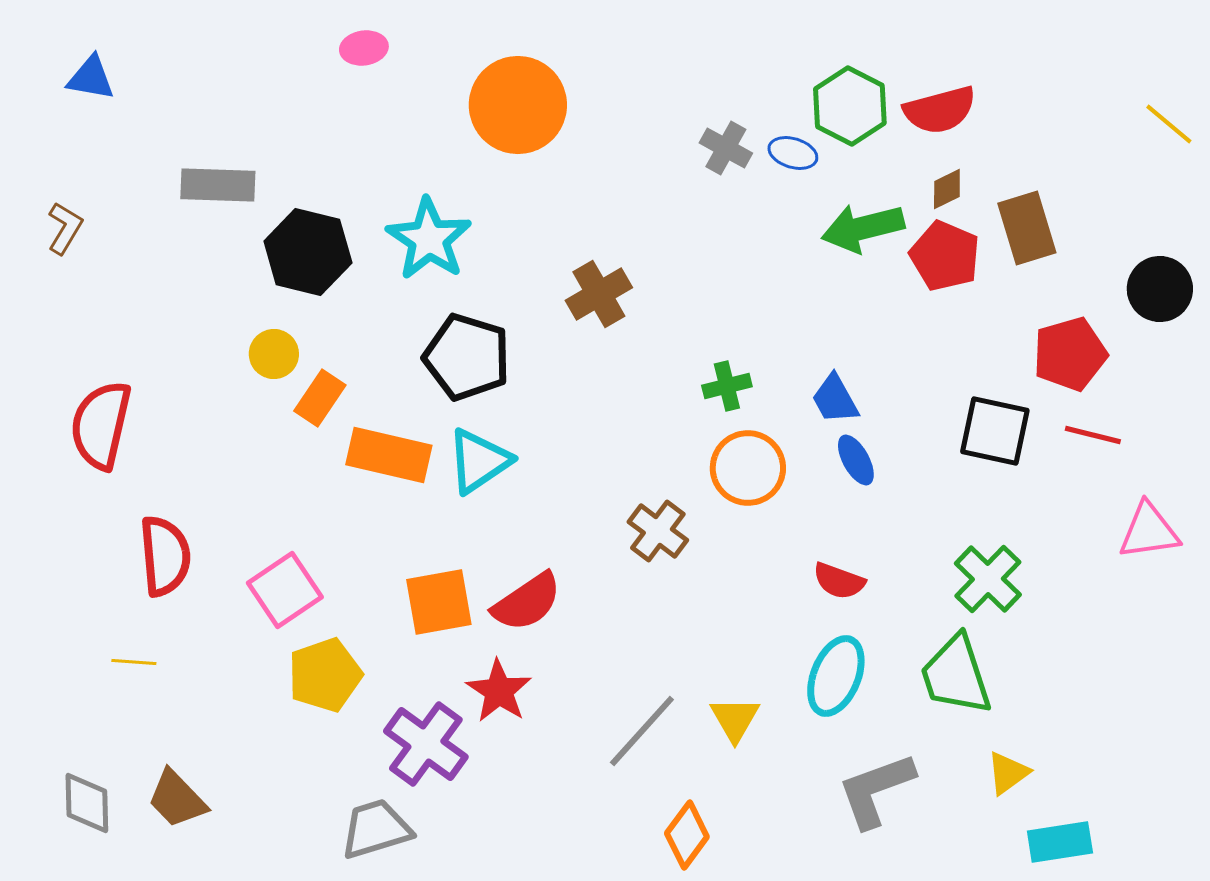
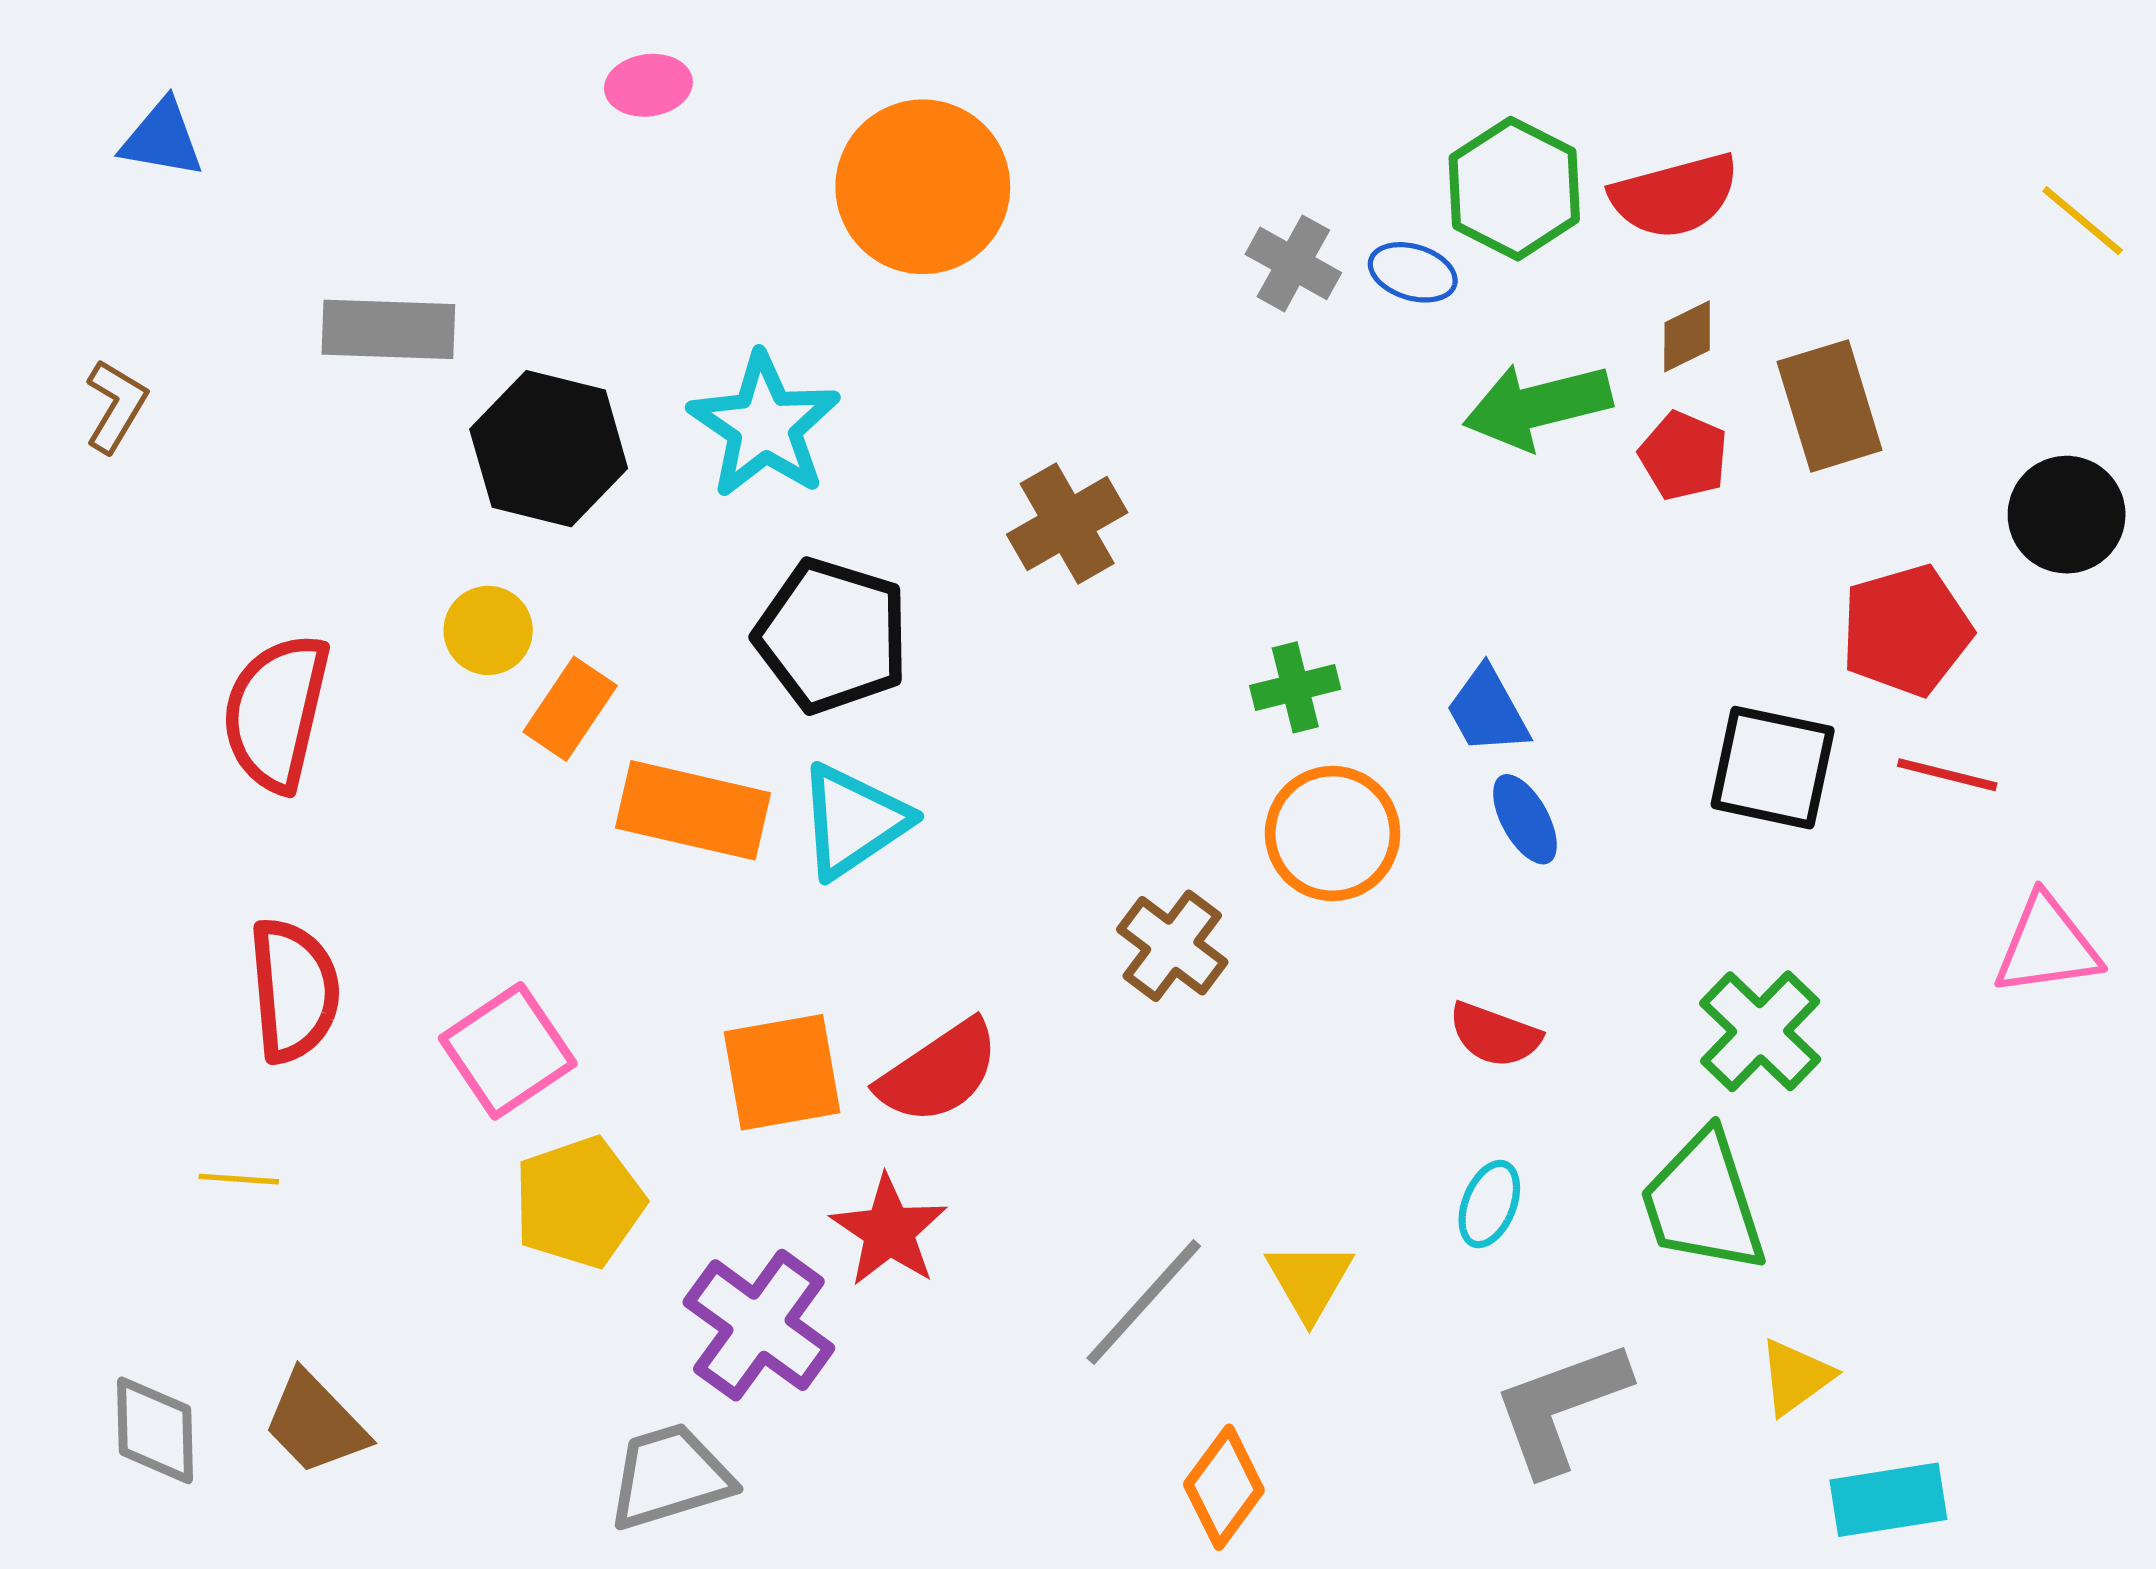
red pentagon: (945, 256) -> (1684, 456), size x0.7
red semicircle: (101, 425) -> (276, 712), moved
cyan ellipse: (836, 676) -> (1489, 1204), size x0.6

